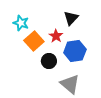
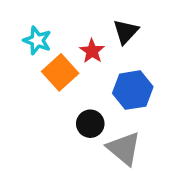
red star: (56, 36) -> (92, 51), moved
black circle: (49, 61) -> (90, 124), moved

